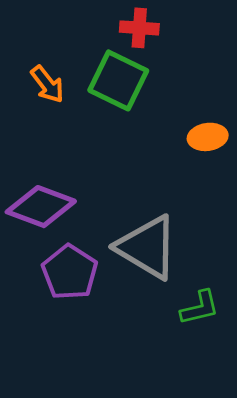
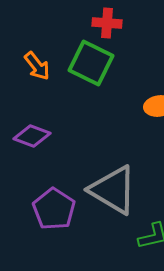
purple diamond: (41, 207) -> (32, 136), moved, size x0.7

